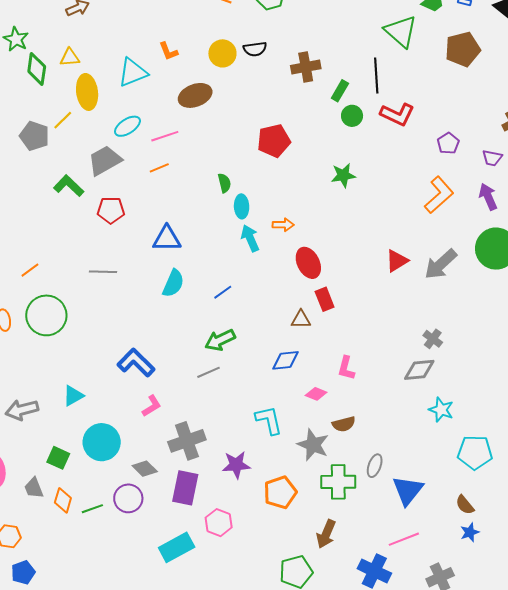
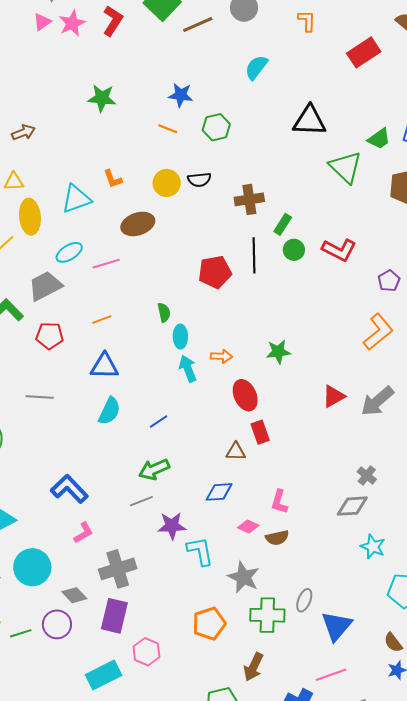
black line: (376, 76) -> (254, 255), moved
orange line: (159, 168) -> (102, 320), moved
green star: (343, 175) -> (278, 352), moved
brown semicircle: (344, 424) -> (277, 538), moved
purple star: (236, 465) -> (172, 526), moved

